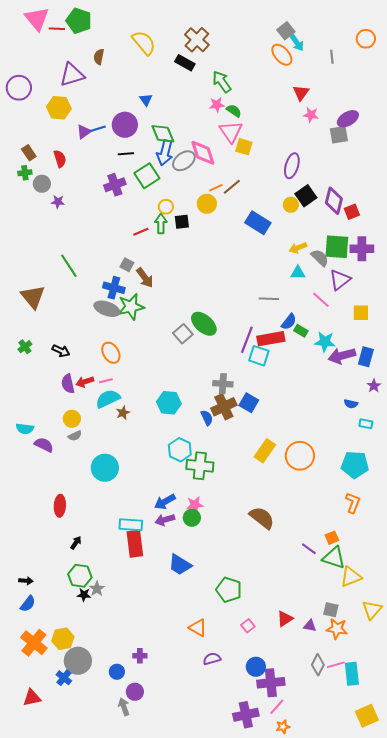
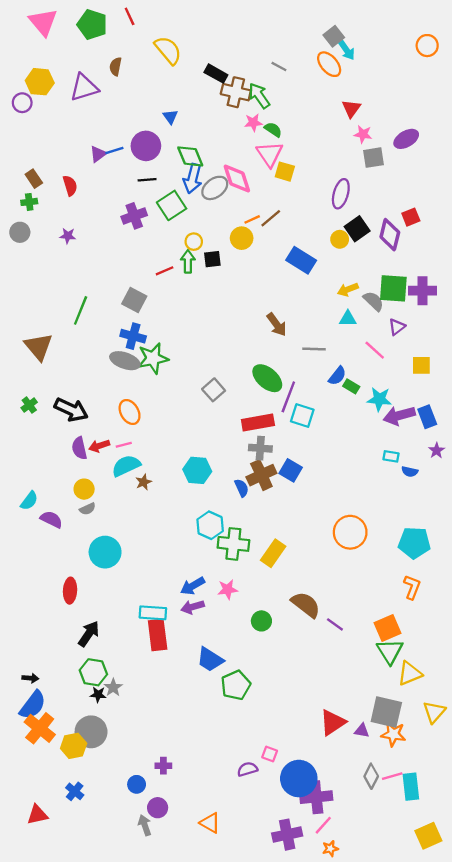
red line: (57, 29) -> (130, 16), moved, turned 63
brown cross: (197, 40) -> (236, 92), moved, turned -30
gray line: (332, 57) -> (279, 67), moved, turned -56
purple circle: (19, 88) -> (22, 103), size x0.7
yellow hexagon: (59, 108) -> (40, 82), moved
gray square: (339, 135) -> (373, 158), moved
gray circle: (42, 184) -> (20, 232), moved
red square: (352, 212) -> (411, 217), moved
gray square: (127, 265) -> (134, 300), moved, size x1.5
green line: (69, 266) -> (81, 310), turned 55
brown arrow: (145, 278) -> (277, 324), moved
purple triangle: (340, 280) -> (397, 327), size x0.7
green ellipse: (204, 324) -> (267, 378), moved
red rectangle: (271, 339) -> (258, 423), moved
black arrow: (61, 351) -> (71, 410), size x1.6
blue rectangle: (366, 357) -> (427, 417), turned -36
cyan rectangle: (366, 424) -> (391, 456), moved
cyan semicircle: (25, 429) -> (29, 501), turned -60
yellow rectangle: (265, 451) -> (273, 553), moved
cyan circle: (105, 468) -> (105, 552), moved
green circle: (192, 518) -> (261, 621), moved
orange square: (332, 538) -> (388, 628), size x1.6
black arrow: (76, 543) -> (89, 634), size x1.6
purple line: (309, 549) -> (335, 624), moved
green triangle: (334, 558) -> (390, 651), turned 40
green pentagon: (229, 590) -> (236, 685), moved, turned 30
blue semicircle: (28, 604) -> (33, 705), size x1.5
gray square: (331, 610) -> (386, 712), size x1.8
red triangle: (285, 619) -> (333, 722), size x1.4
pink square: (248, 626) -> (270, 754), moved, turned -32
orange triangle: (198, 628) -> (210, 823), moved
orange cross: (34, 643) -> (40, 728), moved
gray circle: (78, 661) -> (91, 732), moved
blue circle: (256, 667) -> (299, 779), size x1.6

